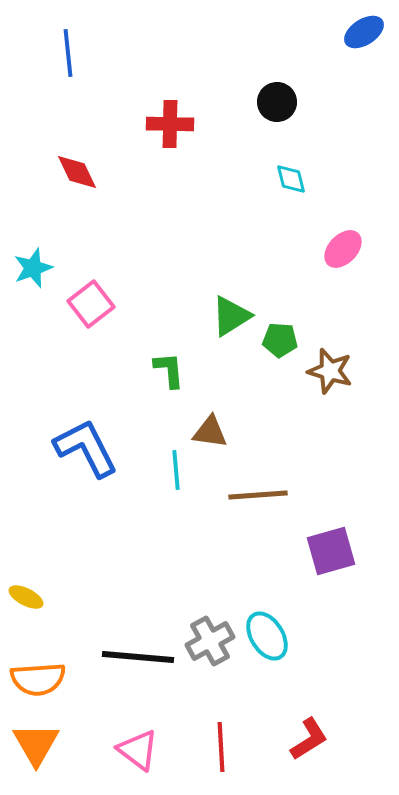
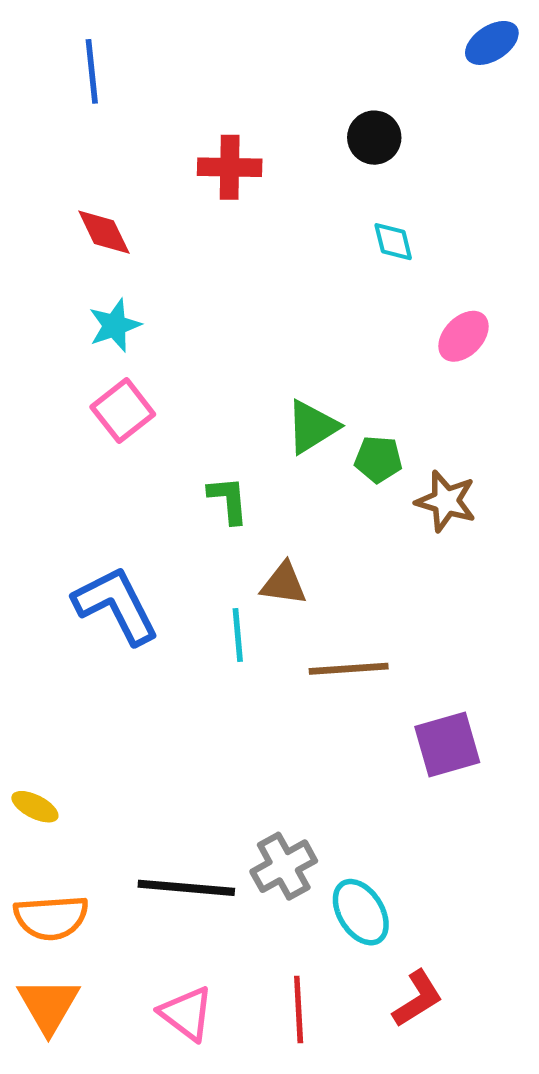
cyan star: (33, 268) -> (115, 325), moved
cyan ellipse: (267, 636) -> (361, 912), moved

